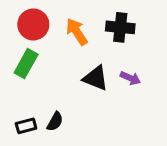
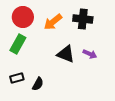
orange arrow: (77, 32) -> (53, 22), turned -96
black rectangle: (26, 126) -> (17, 78), moved

